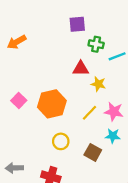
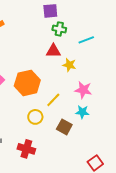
green cross: (96, 44) -> (59, 29), moved
yellow line: (89, 113) -> (53, 100), moved

